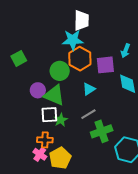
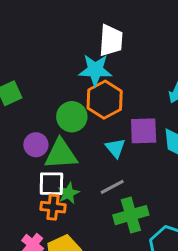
purple square: (105, 65) -> (144, 131), moved
cyan triangle: (89, 89) -> (115, 148), turned -40
green triangle: (54, 95) -> (61, 154), turned -30
orange cross: (45, 140) -> (53, 207), moved

